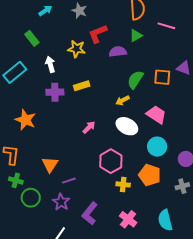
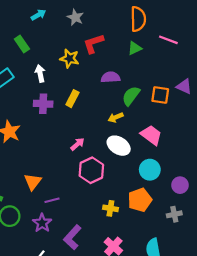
purple semicircle: (118, 52) -> (111, 77), moved
yellow rectangle: (82, 86) -> (72, 99), turned -49
pink hexagon: (111, 161) -> (91, 170), moved
orange pentagon: (150, 175) -> (140, 200), turned 30

